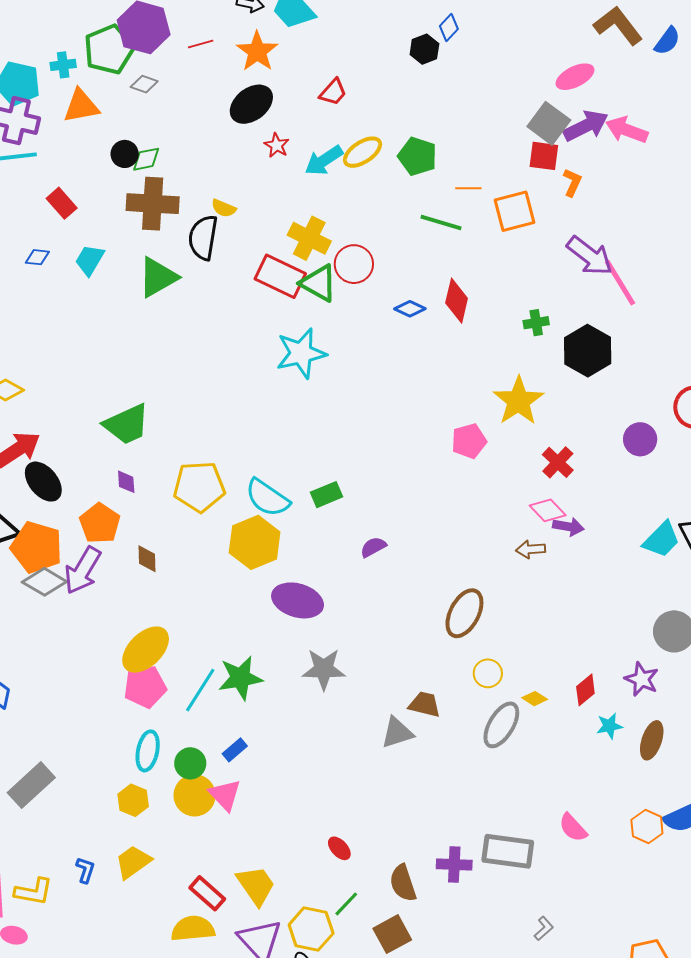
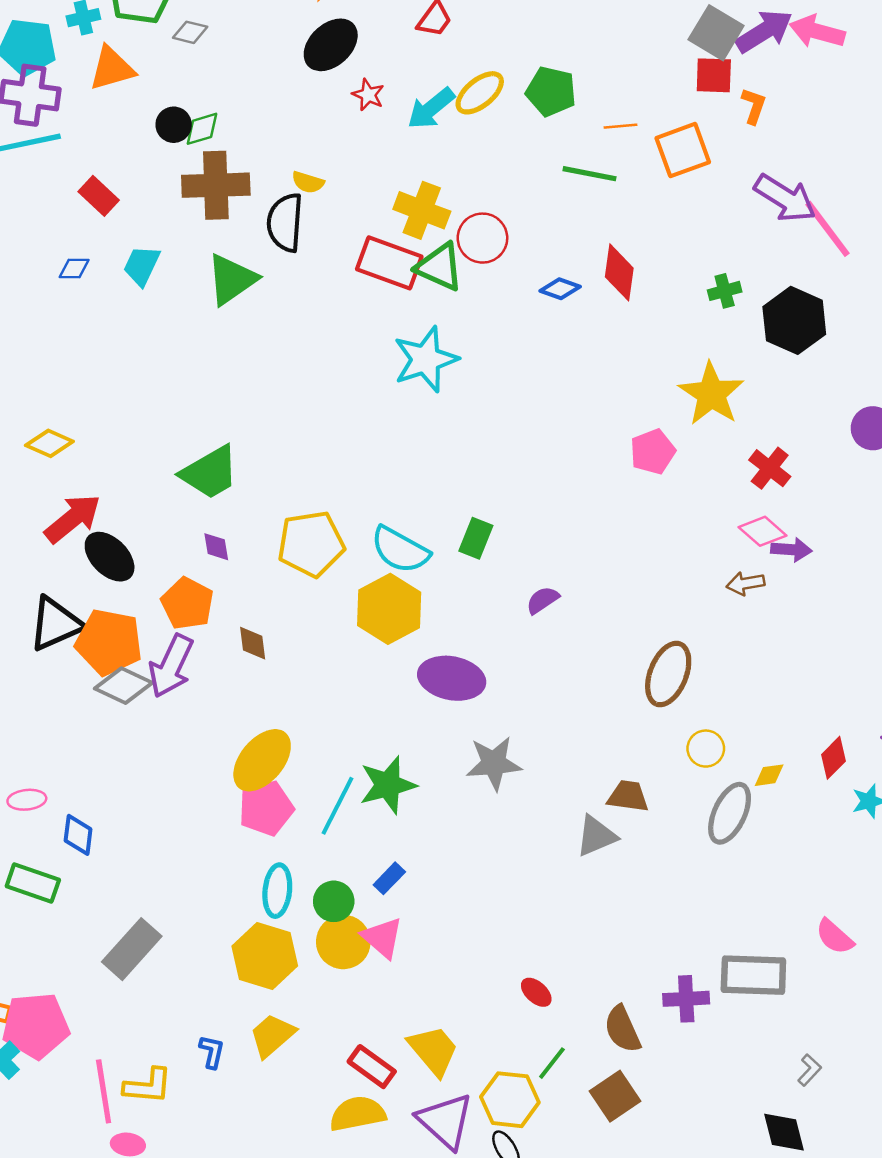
green rectangle: (326, 495) -> (476, 538), turned -40
yellow diamond: (535, 699) -> (769, 775), turned -35
yellow hexagon: (133, 800) -> (265, 956), size x1.6

